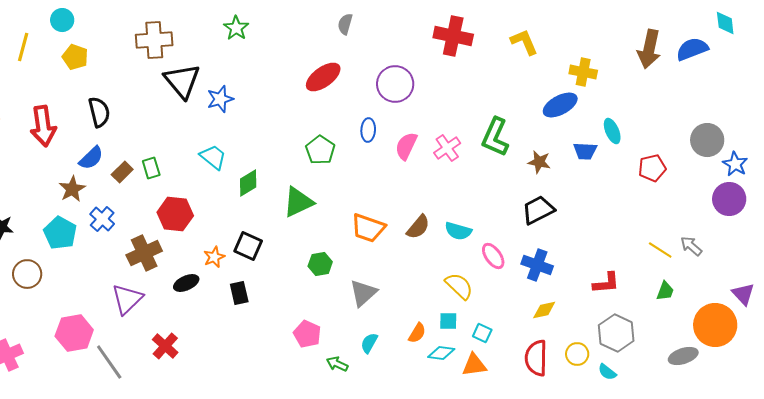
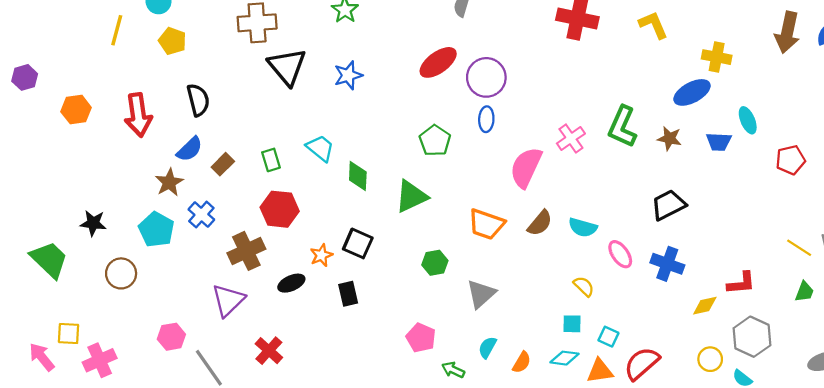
purple circle: (395, 84) -> (486, 77), moved
blue star: (220, 99) -> (348, 75), moved
pink semicircle: (406, 146) -> (526, 167), moved, size x1.4
brown star: (539, 162) -> (669, 138), moved
green rectangle: (151, 168) -> (271, 160), moved
green diamond: (248, 183) -> (358, 176), turned -56
yellow semicircle: (459, 286) -> (584, 286), size x0.7
yellow diamond: (544, 310) -> (705, 306), moved
pink hexagon: (74, 333) -> (171, 337), size x0.7
orange semicircle: (417, 333) -> (522, 362), moved
red semicircle: (536, 358) -> (642, 363), moved, turned 48

